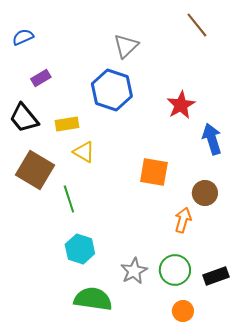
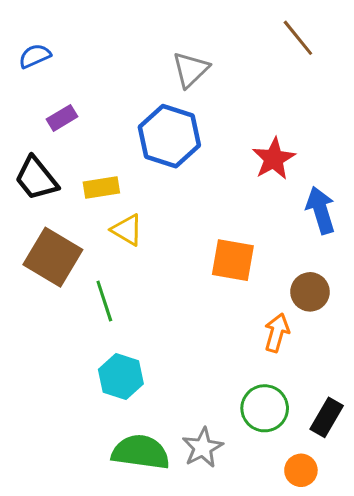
gray star: (134, 271) -> (203, 448), moved
black rectangle: (216, 276) -> (327, 417), turned -40
orange circle: (183, 311) -> (301, 470), moved

